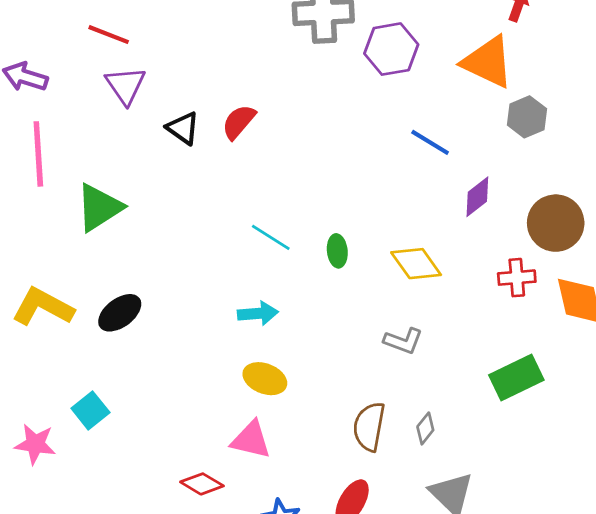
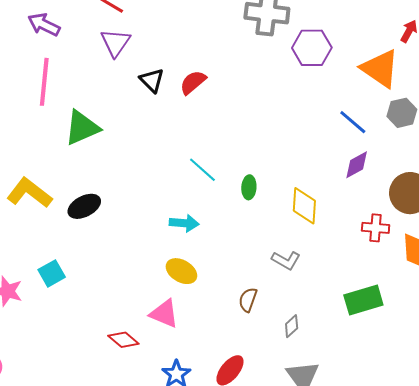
blue line: (430, 142) -> (353, 122), moved
yellow diamond: (416, 264) -> (304, 206), turned 30
brown semicircle: (369, 427) -> (248, 300), moved, size x0.7

